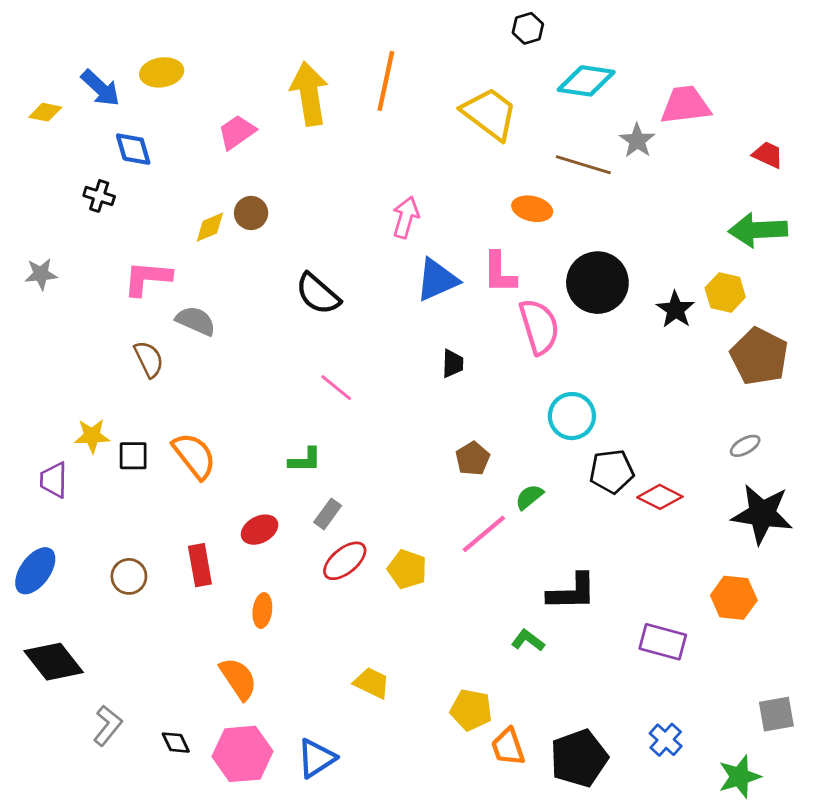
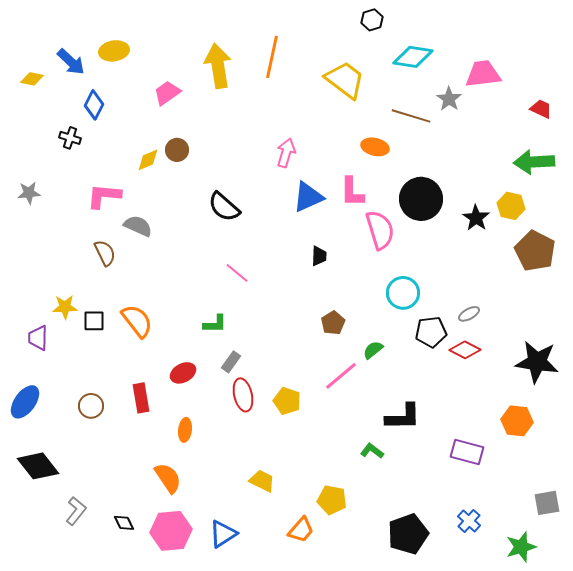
blue diamond: (133, 149) -> (94, 105), turned 44
gray ellipse: (745, 446) -> (469, 314), moved
red ellipse: (345, 561) -> (243, 395), turned -64
orange trapezoid: (508, 747) -> (301, 530), moved, turned -120

